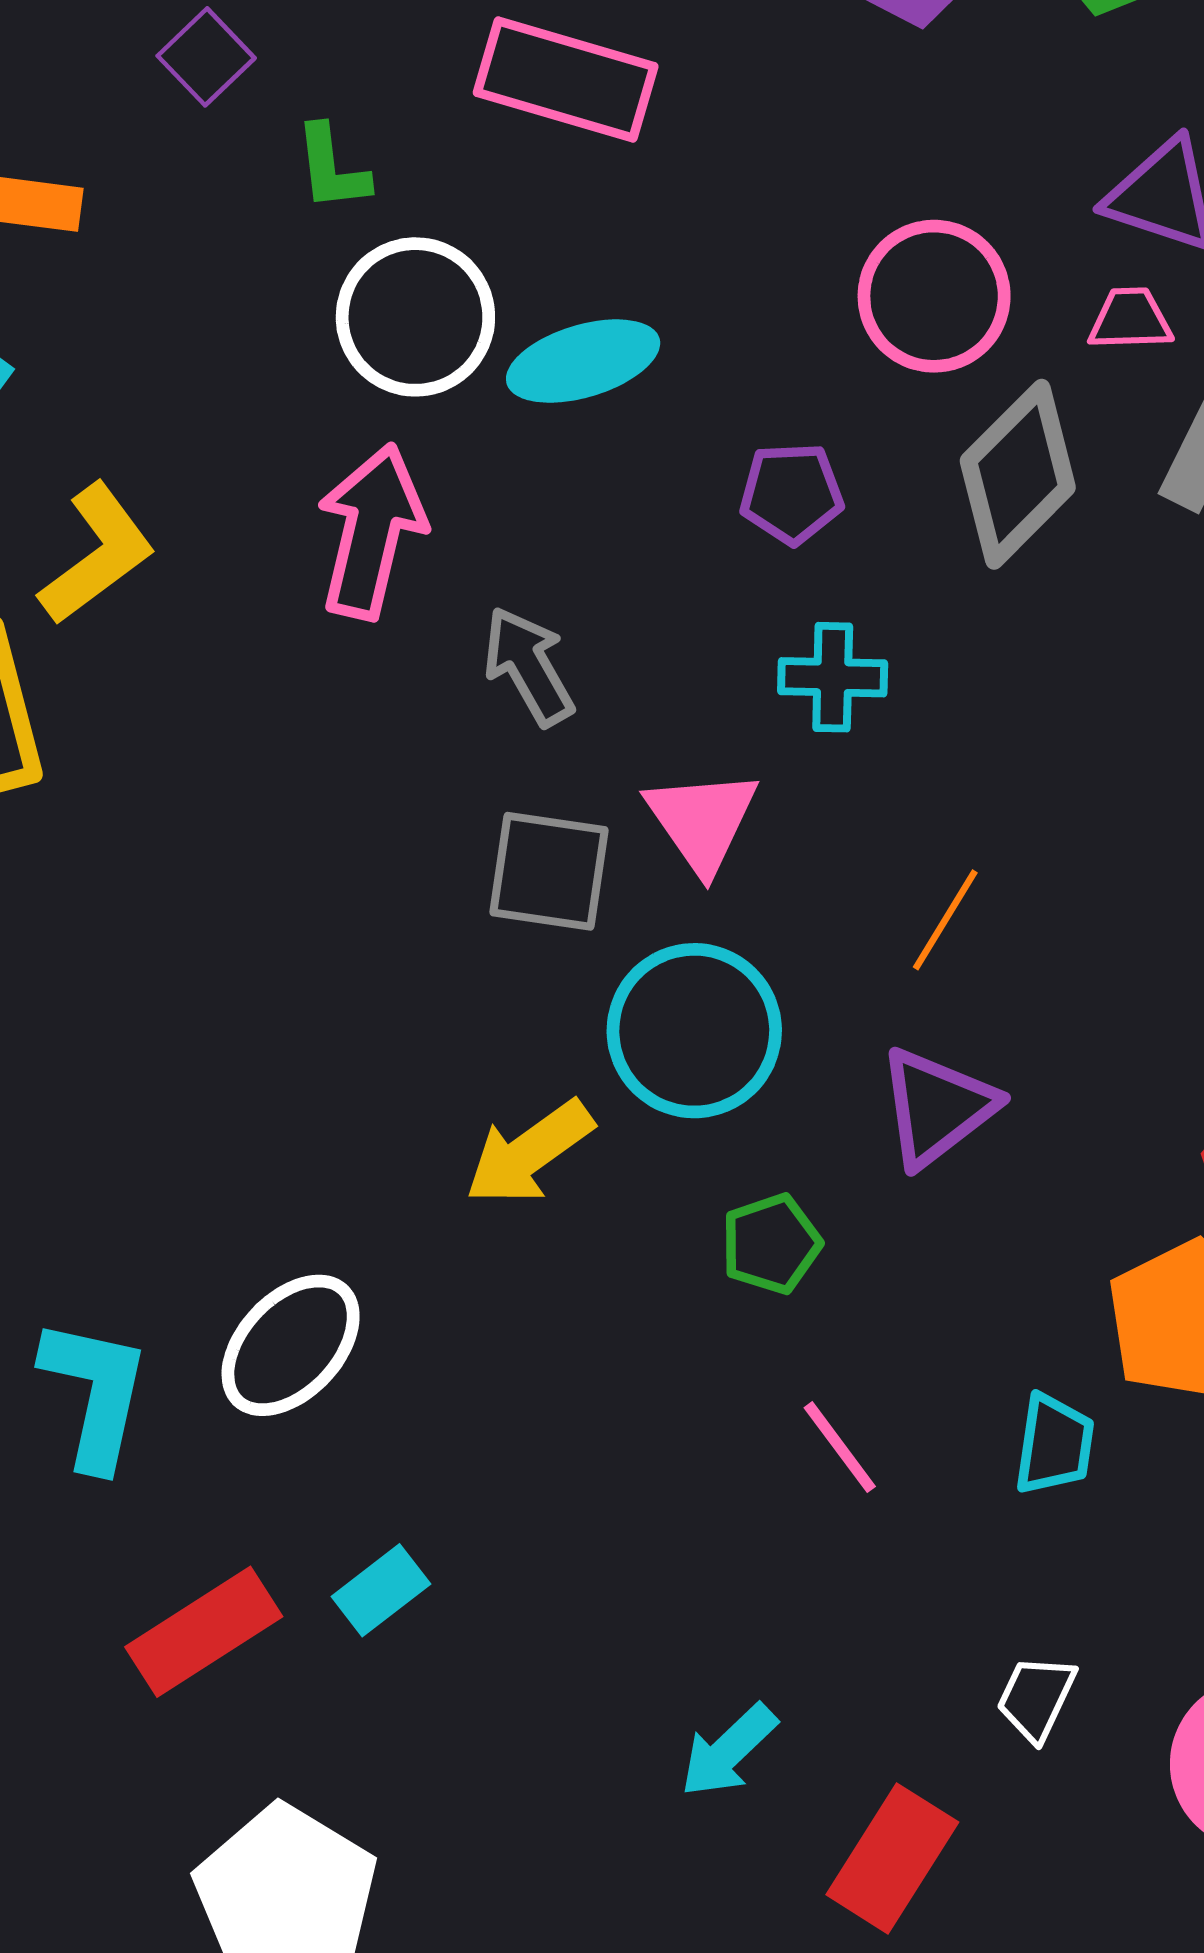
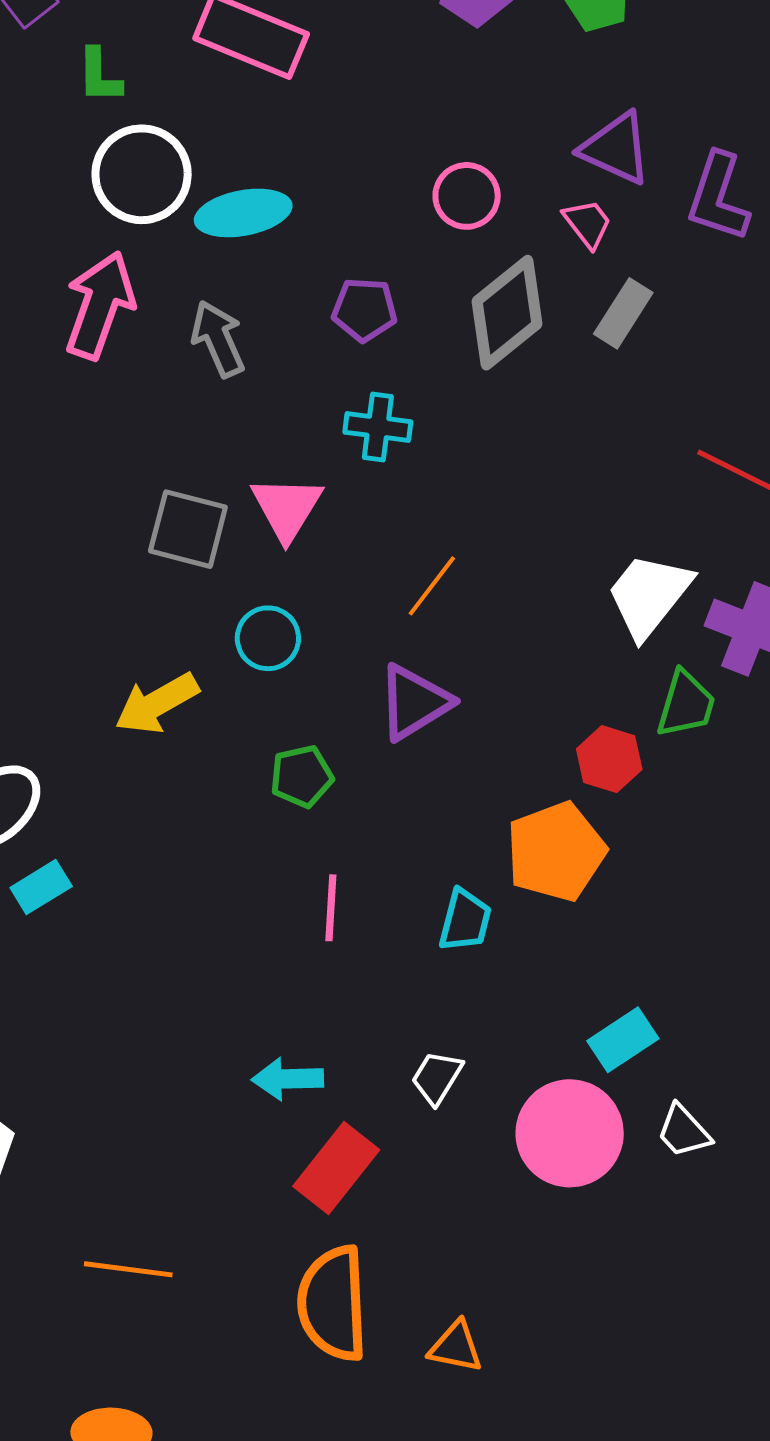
pink circle: (934, 296) -> (467, 196), size x0.7
pink trapezoid: (1130, 319) -> (587, 223), turned 48
gray arrow: (528, 666) -> (218, 339), moved
cyan circle: (694, 1031) -> (268, 638), size x0.6
pink line: (840, 1447) -> (331, 908), turned 34
cyan rectangle: (381, 1590) -> (41, 887), moved
cyan arrow: (728, 1751) -> (288, 1079), moved, turned 36

